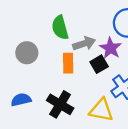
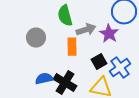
black square: (99, 64) -> (99, 62), moved
blue semicircle: (21, 100) -> (44, 79), moved

